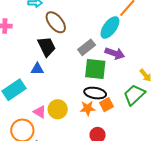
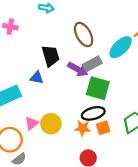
brown ellipse: (56, 22) -> (84, 35), moved
purple arrow: (115, 53) -> (78, 69), moved
black ellipse: (95, 93) -> (93, 113), turned -35
pink triangle: (40, 112) -> (32, 123), turned 40

